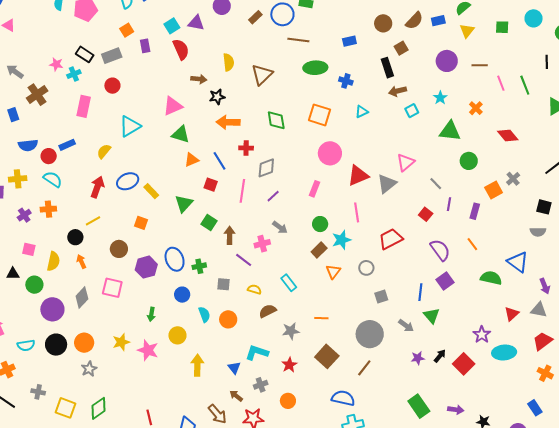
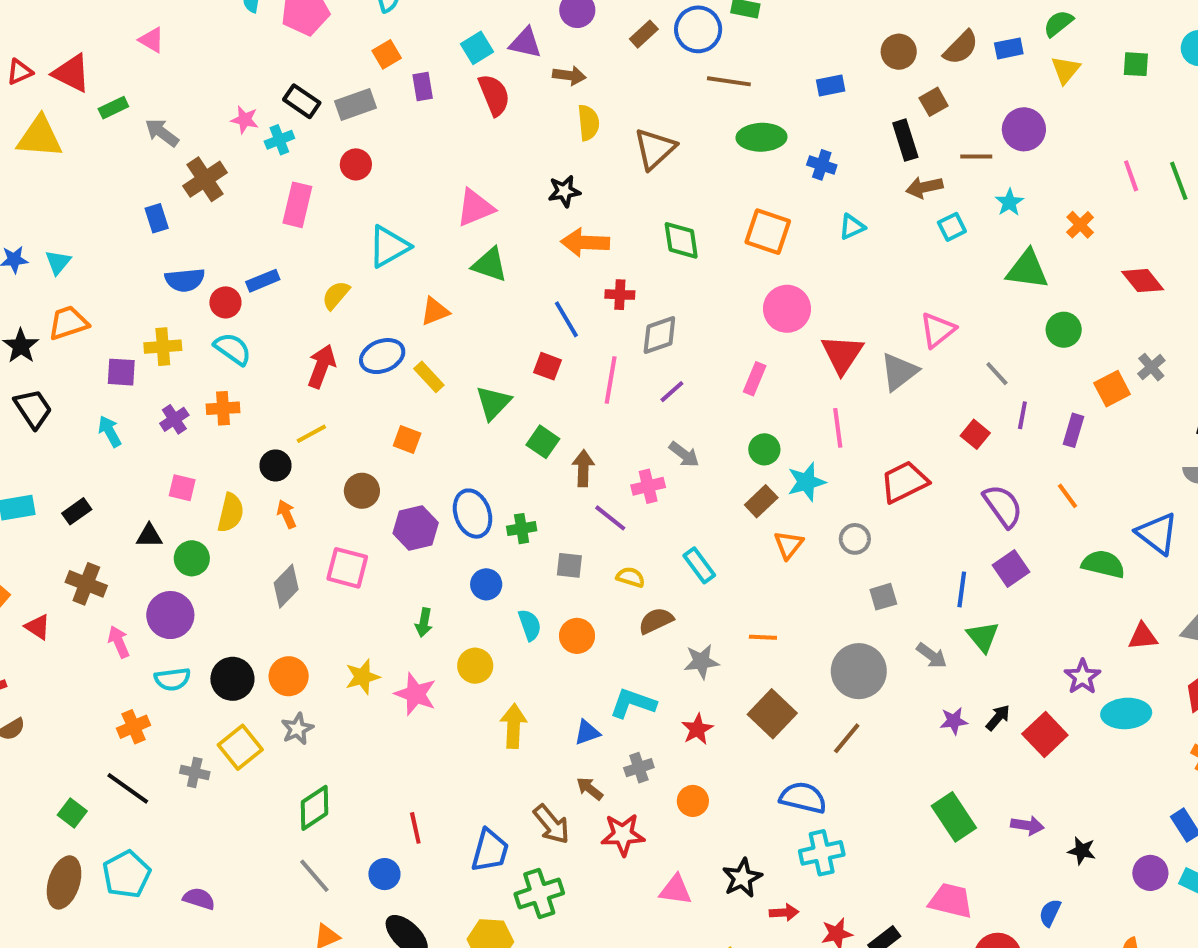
brown line: (480, 65) -> (976, 156), moved
brown arrow: (199, 79) -> (569, 76), moved
orange triangle: (192, 160) -> (435, 311), moved
red triangle: (358, 176) -> (842, 354), turned -35
purple circle: (52, 309) -> (170, 615), moved
red triangle: (512, 314) -> (1143, 636), turned 35
blue triangle: (234, 368) -> (587, 732), turned 48
yellow square: (65, 408) -> (240, 747), moved, turned 30

